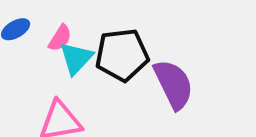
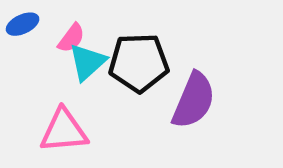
purple semicircle: (174, 84) -> (194, 100), turned 44

